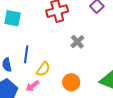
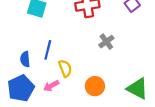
yellow semicircle: (43, 69) -> (65, 68), turned -63

